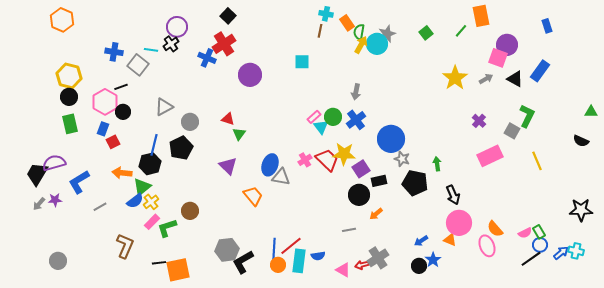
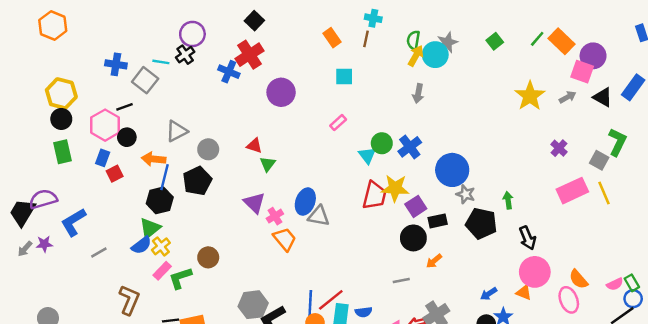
orange rectangle: (481, 16) -> (561, 41), moved, turned -35
orange rectangle: (347, 23) -> (332, 38), moved
gray arrow: (356, 92) -> (418, 93), moved
pink rectangle: (314, 117) -> (338, 123), moved
pink cross: (305, 160) -> (275, 216), moved
red trapezoid: (327, 160) -> (375, 195), turned 60
yellow line: (537, 161) -> (604, 193), moved
orange arrow: (122, 173) -> (154, 159), moved

